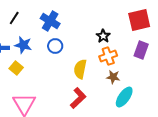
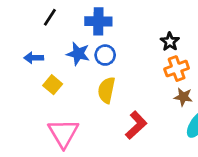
blue cross: (50, 21) -> (98, 21), turned -30
blue star: (23, 45) -> (78, 54), moved
yellow semicircle: (80, 69) -> (106, 90), moved

